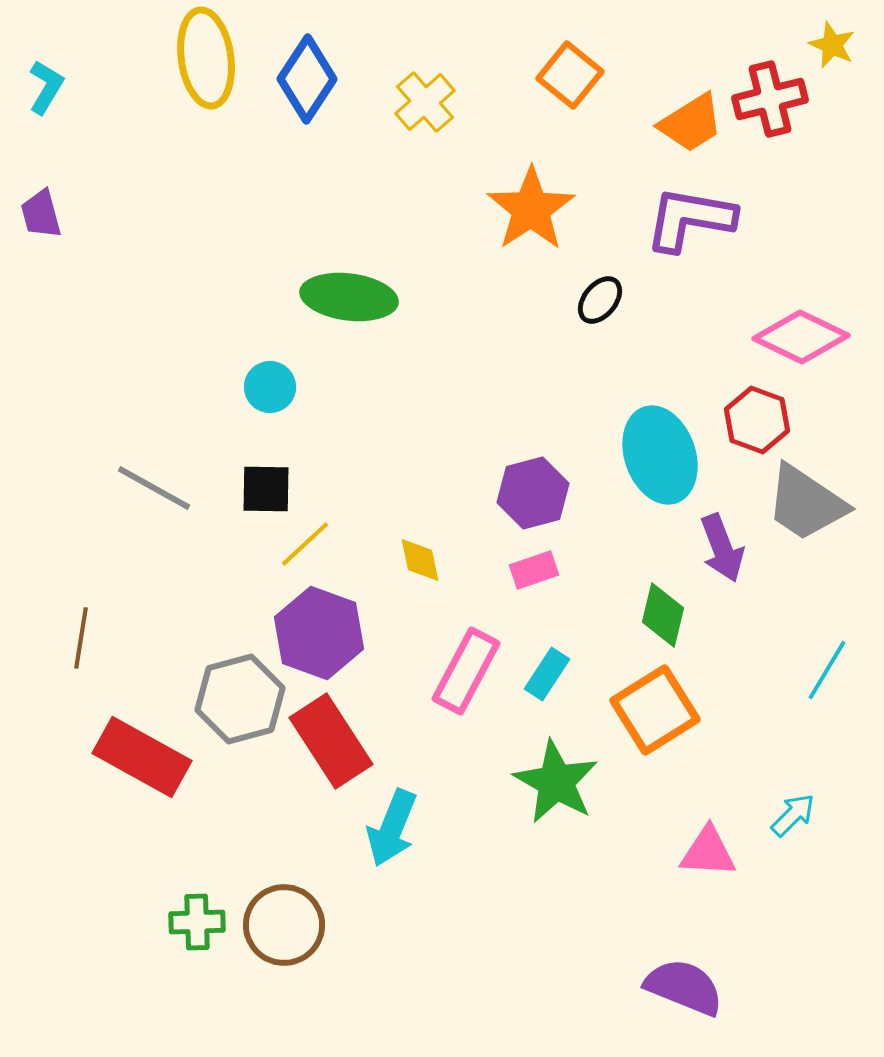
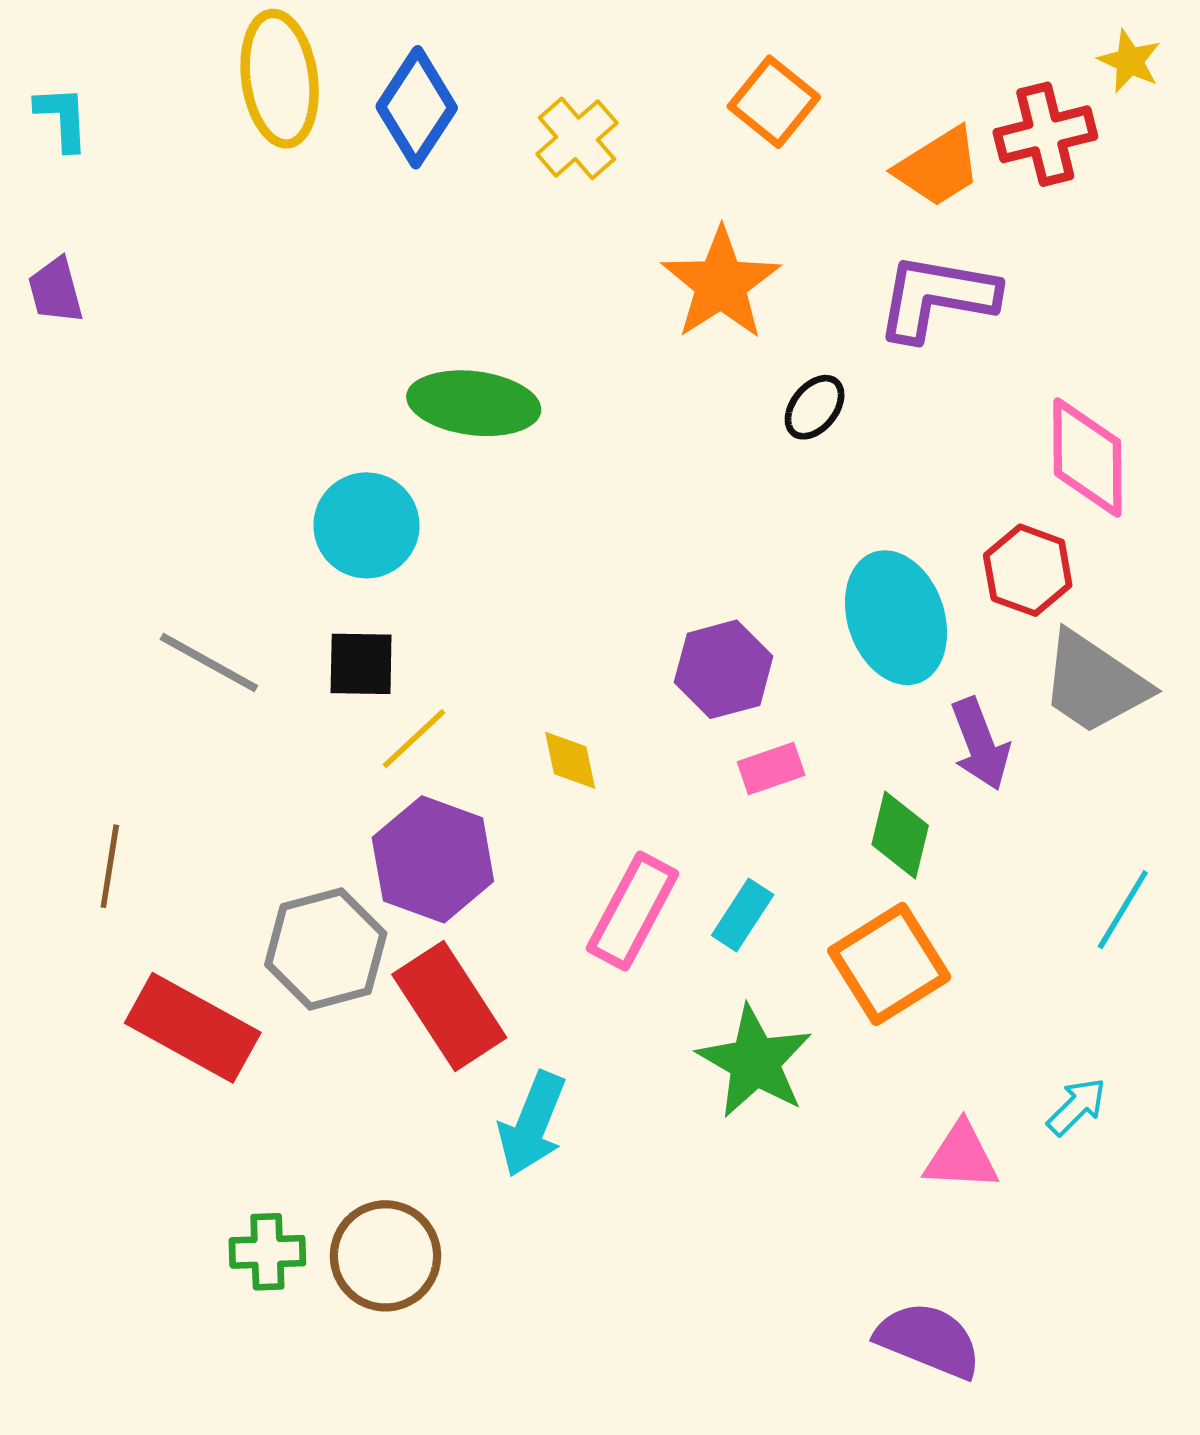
cyan L-shape: (46, 87) -> (62, 118), turned -34
pink diamond: (801, 337) -> (1087, 457), turned 64
cyan circle: (270, 387) -> (366, 525), size x1.5
pink rectangle: (534, 570) -> (771, 768), moved

